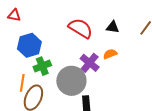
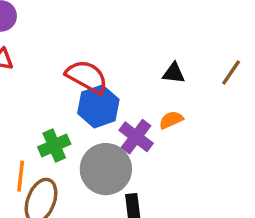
red semicircle: (81, 28) -> (87, 77), moved
blue hexagon: (29, 45) -> (98, 106), moved

